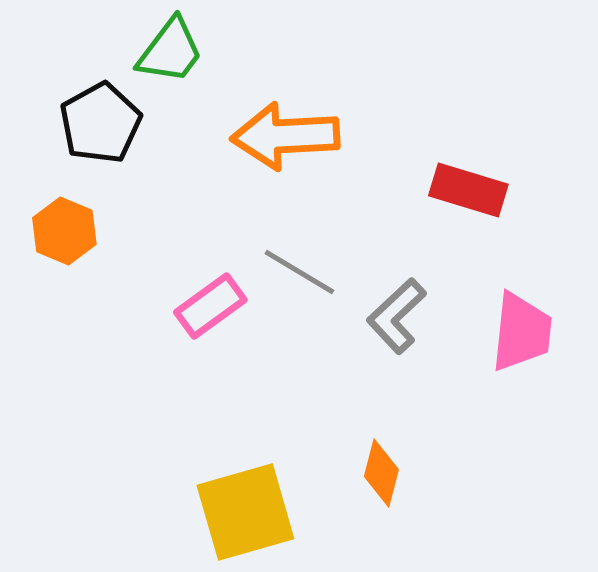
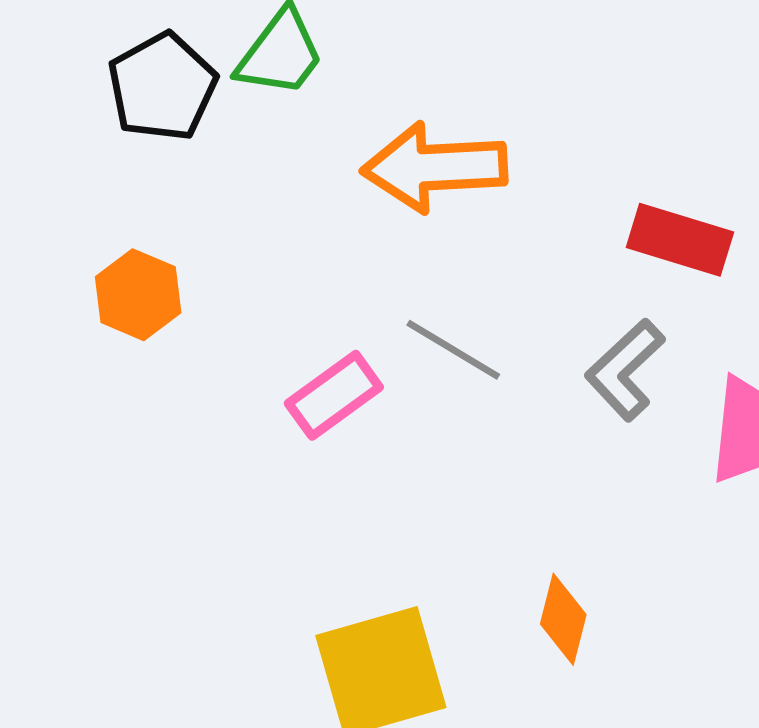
black pentagon: (100, 123) -> (162, 87), moved
gray L-shape: (396, 316) -> (625, 370), moved

